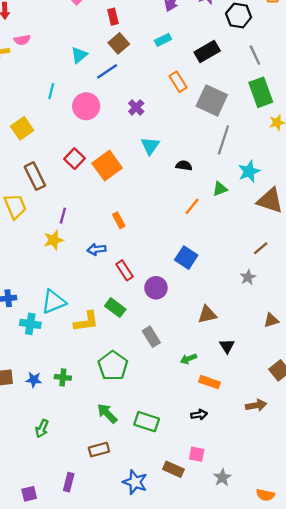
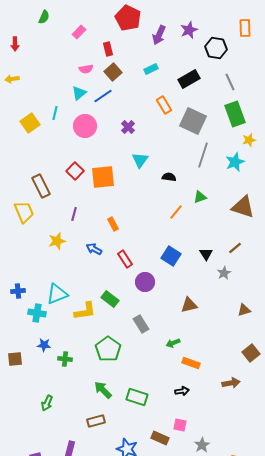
pink semicircle: (22, 40) -> (86, 69), moved
cyan triangle: (79, 55) -> (79, 93), moved
yellow square: (22, 128) -> (30, 123), moved
orange square: (107, 166) -> (103, 177), turned 30
cyan star: (249, 171) -> (235, 162), moved
purple line: (63, 216) -> (74, 214), moved
blue arrow: (97, 249) -> (94, 249), turned 35
red rectangle: (125, 270) -> (125, 259), moved
black triangle: (227, 346) -> (206, 254), moved
blue star: (34, 380) -> (44, 345), moved

